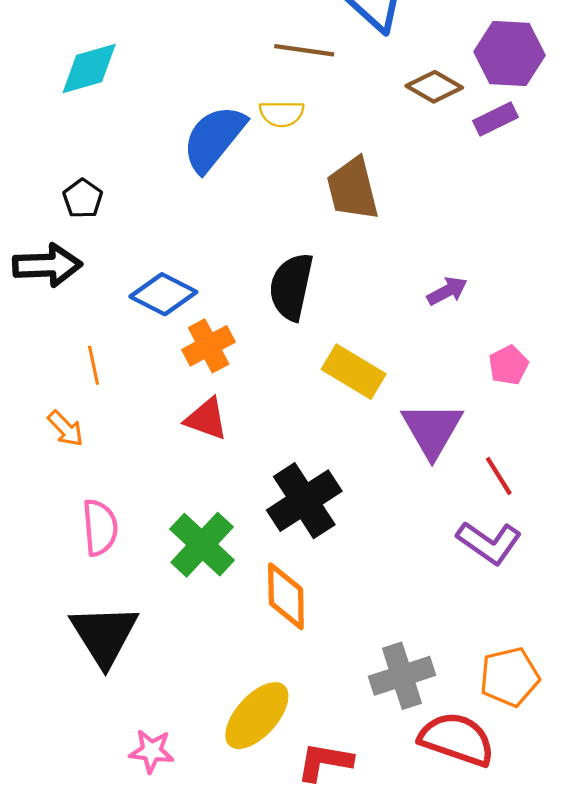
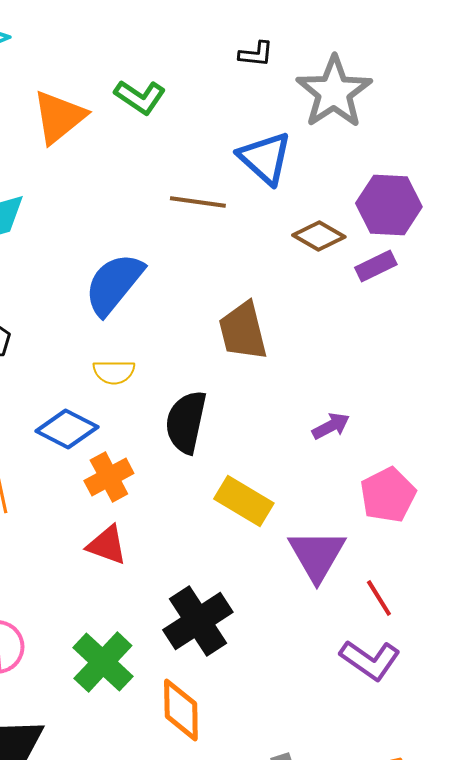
yellow semicircle: (282, 114) -> (114, 372), moved
pink pentagon: (508, 365) -> (388, 495), size x1.5

